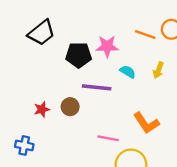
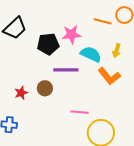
cyan semicircle: (128, 72) -> (91, 54), size x1.5
orange L-shape: (146, 123) -> (109, 76), moved

